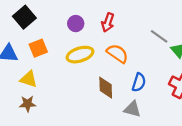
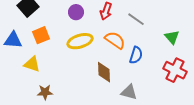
gray line: (159, 36) -> (136, 19), moved
blue semicircle: (139, 82) -> (136, 55), moved
brown star: (28, 104) -> (45, 92), moved

